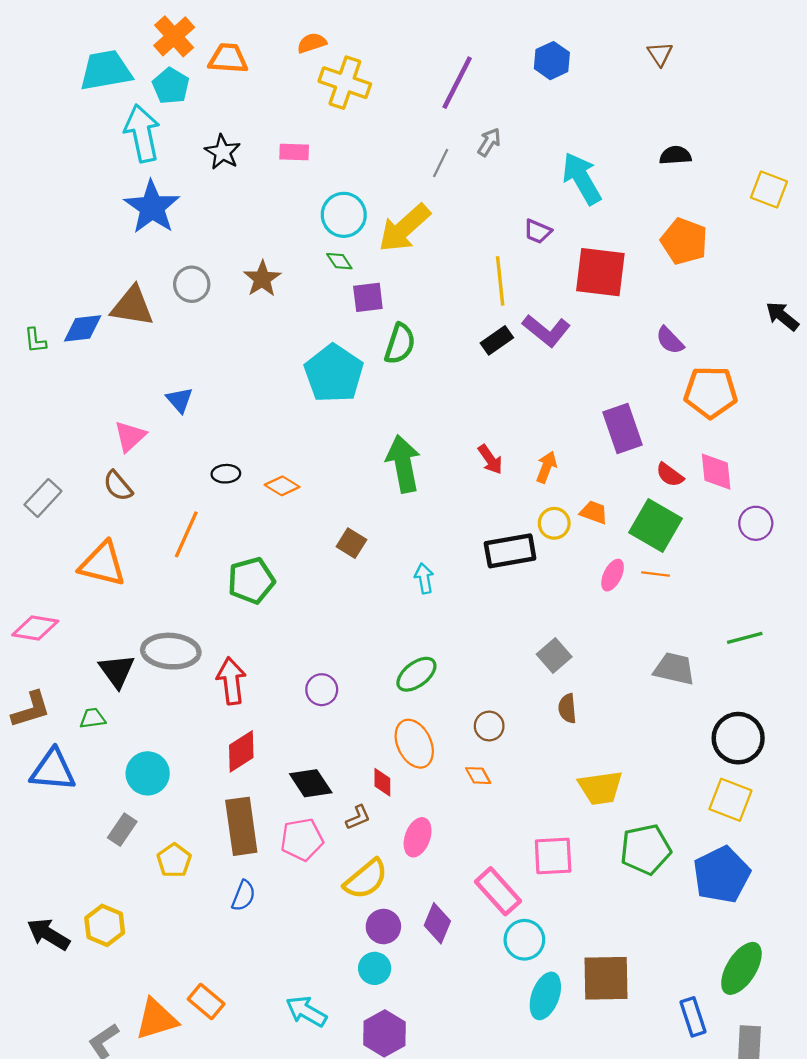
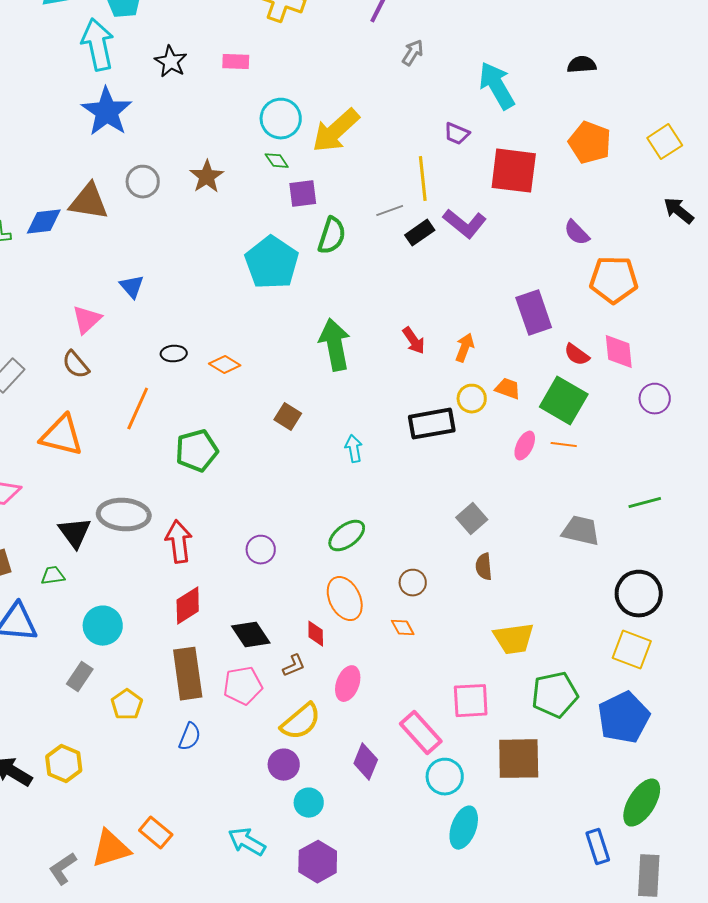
gray line: (441, 163) -> (390, 211), moved, turned 44
yellow square: (769, 189) -> (665, 142), moved, turned 36
purple circle: (383, 927) -> (284, 765), moved
brown square: (606, 978) -> (519, 759), moved

